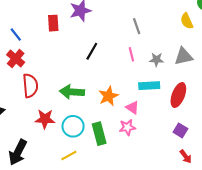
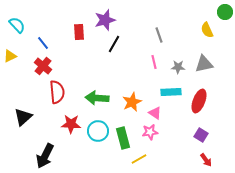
black line: (92, 51) -> (114, 44), moved
yellow line: (69, 155) -> (139, 159), moved

